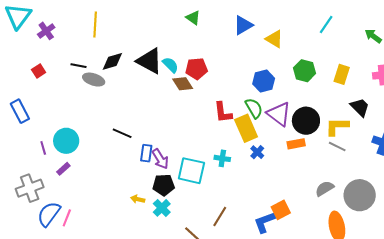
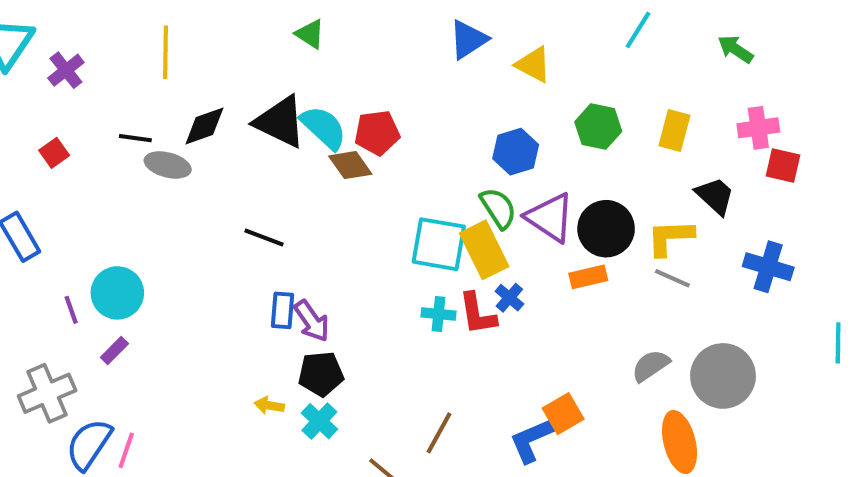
green triangle: (193, 18) -> (310, 34), moved
cyan semicircle: (170, 65) -> (323, 128), size x1.4
red L-shape: (223, 112) -> (477, 314), moved
black line: (122, 133) -> (264, 238), moved
cyan square: (191, 171) -> (439, 244), moved

